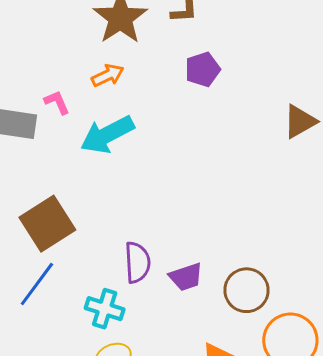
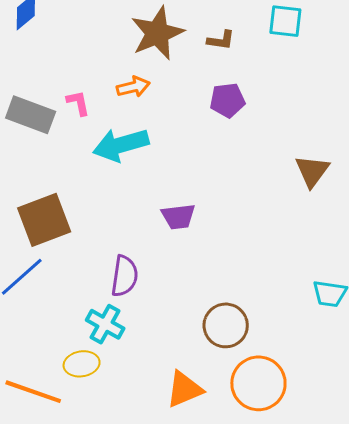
brown triangle: (300, 121) -> (312, 171), turned -36
purple trapezoid: (186, 277) -> (178, 217), moved
cyan cross: (105, 309) -> (105, 324), moved

